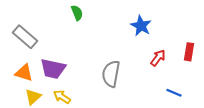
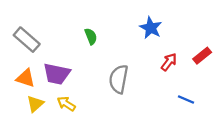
green semicircle: (77, 13) -> (91, 36), moved
red rectangle: (189, 52) -> (202, 56), turned 42

